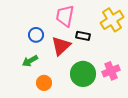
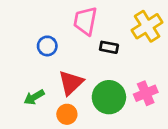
red triangle: (61, 46) -> (71, 83), moved
green arrow: (30, 61) -> (34, 97), moved
orange circle: (44, 83) -> (67, 114), moved

